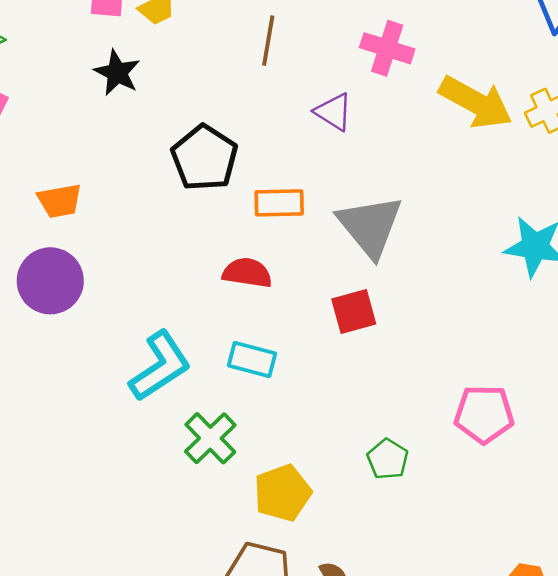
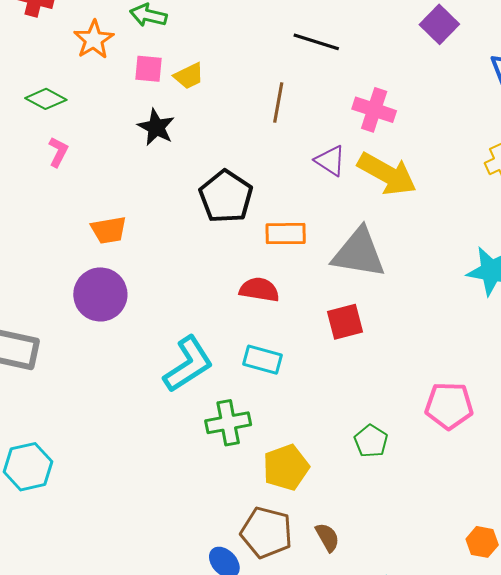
yellow arrow: (476, 102) -> (387, 174), moved
gray triangle: (370, 226) -> (359, 253), turned -42
green cross: (210, 438) -> (228, 423), turned 33

